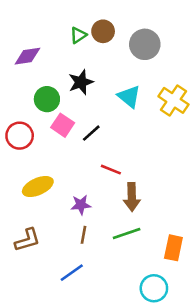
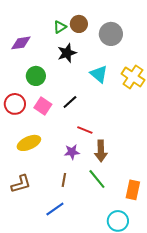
black star: (81, 82) -> (67, 53), moved
pink square: (63, 125) -> (43, 106), moved
purple star: (81, 205) -> (72, 152), moved
green line: (127, 233) -> (97, 179), turned 70

